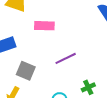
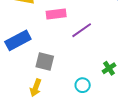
purple line: (66, 58) -> (82, 30), moved

